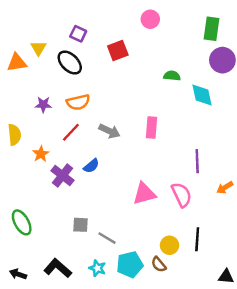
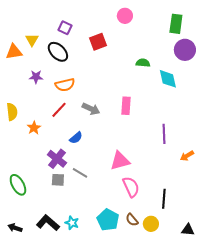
purple star: (43, 105) -> (36, 77), moved
purple cross: (63, 176) -> (57, 159), moved
pink semicircle: (182, 195) -> (131, 187), moved
gray square: (81, 225) -> (58, 180), moved
gray line: (107, 238) -> (80, 173), moved
yellow circle: (170, 245) -> (151, 224), moved
cyan pentagon: (130, 265) -> (108, 220), turned -30
cyan star: (97, 268) -> (72, 223), moved

